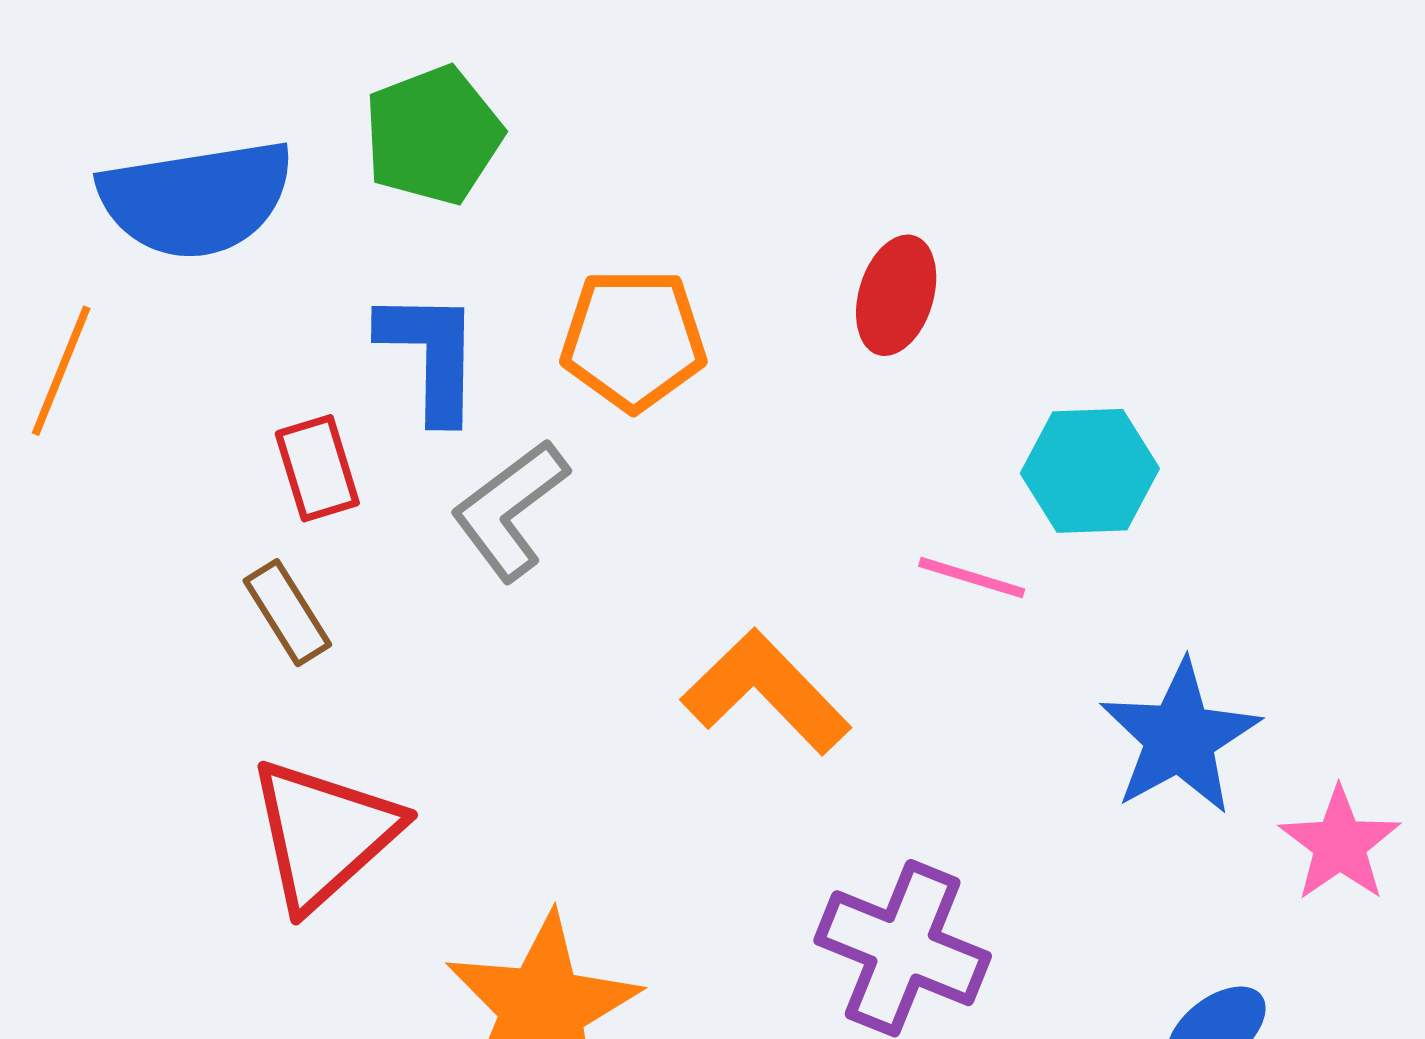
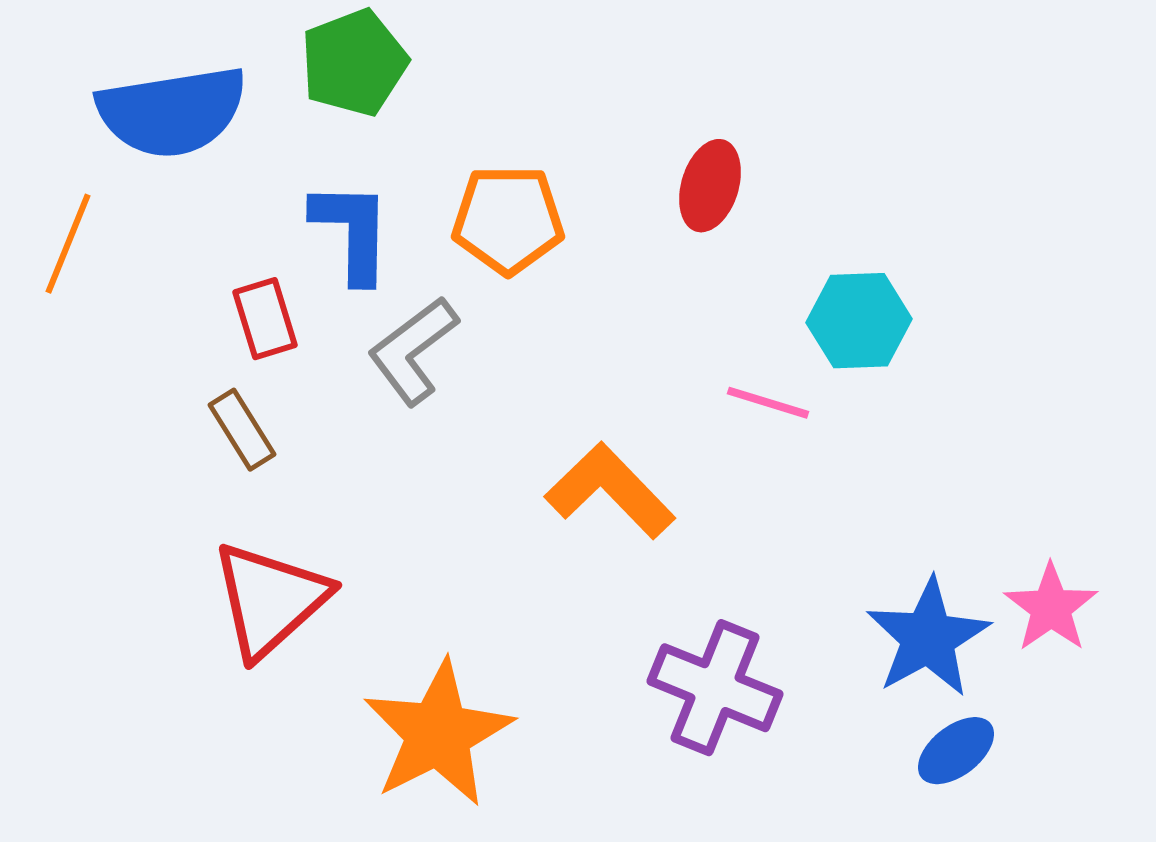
blue star: (1180, 737) -> (928, 638), moved

